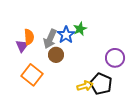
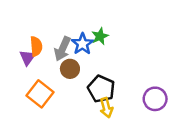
purple circle: (115, 58) -> (155, 99), moved
black pentagon: (101, 84) -> (101, 89), moved
yellow arrow: (85, 86) -> (106, 108), turned 91

